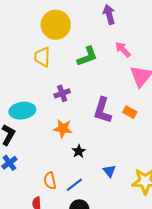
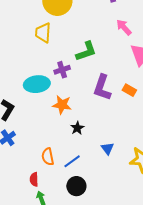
green L-shape: (87, 56) -> (86, 51), moved
cyan ellipse: (22, 111) -> (37, 84), moved

